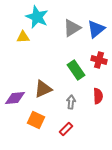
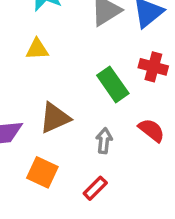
yellow triangle: (23, 37) -> (37, 49), moved
red semicircle: (98, 96) -> (152, 130), turned -49

